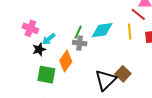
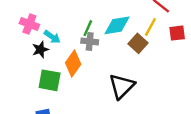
yellow line: (130, 32) -> (150, 27), turned 35
cyan arrow: (49, 39) -> (52, 37), turned -104
brown square: (123, 74) -> (138, 43), moved

